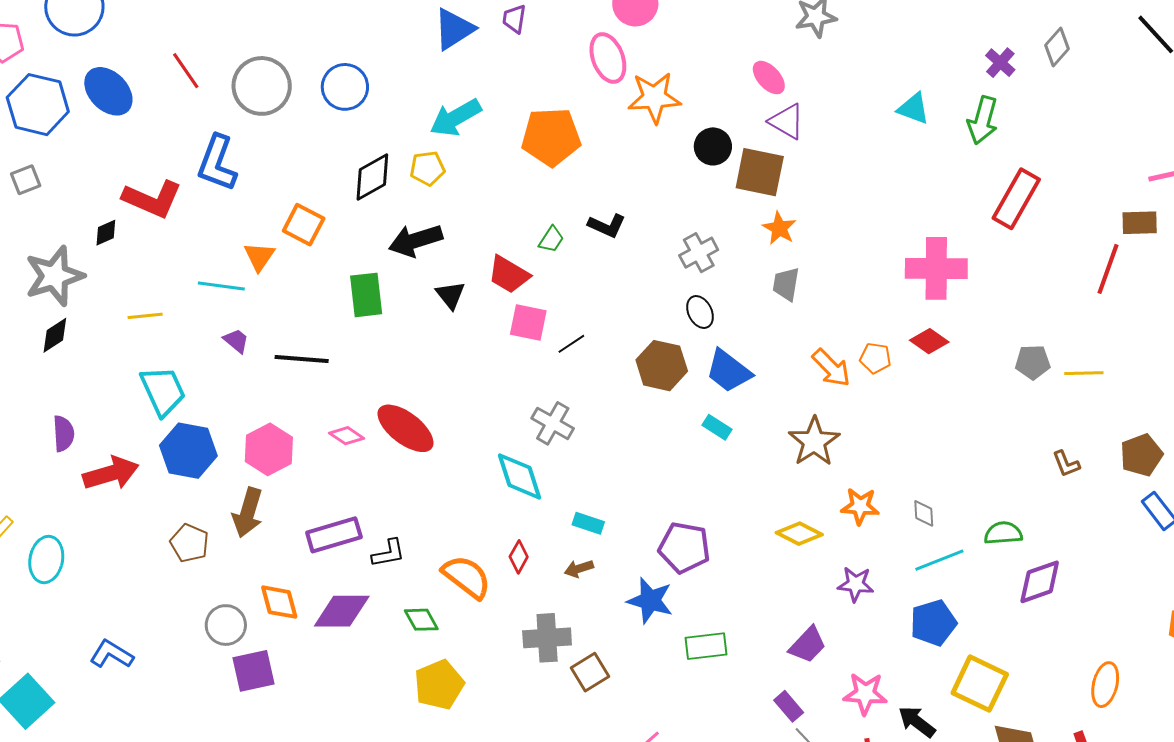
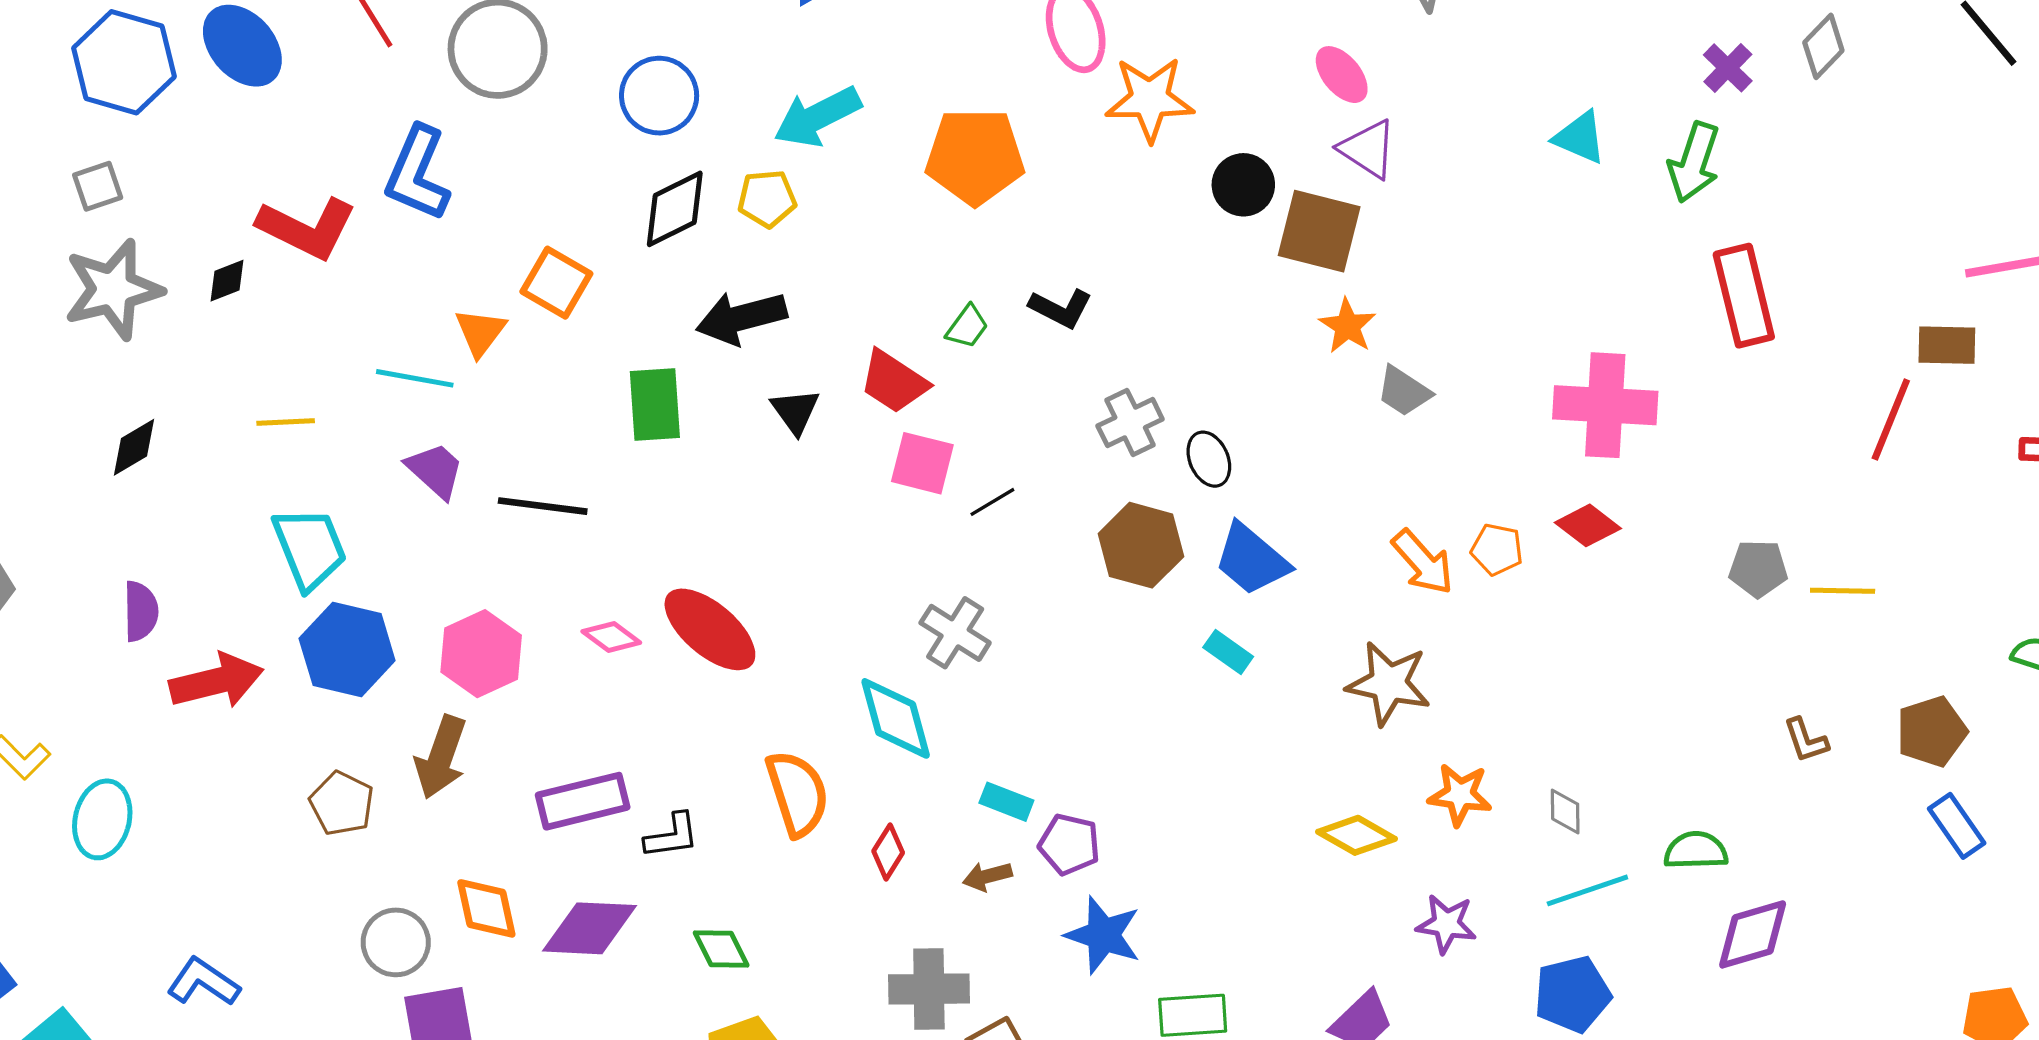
blue circle: (345, 87) -> (659, 96), moved
red rectangle: (1016, 199) -> (1744, 296), turned -46
gray cross: (699, 253) -> (1130, 423), moved
gray star: (54, 276) -> (113, 289), moved
gray trapezoid: (786, 284) -> (1404, 391), moved, turned -69
purple trapezoid: (236, 341) -> (435, 470), size x1.4
brown star: (814, 442) -> (1388, 683), turned -30
purple pentagon: (684, 548) -> (1069, 844), moved, size x0.7
orange semicircle: (467, 577) -> (797, 793), moved, turned 32

